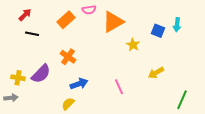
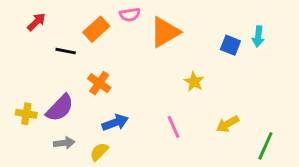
black line: (32, 34) -> (66, 51), moved
yellow star: (133, 45) -> (194, 82), moved
yellow arrow: (156, 73) -> (228, 124), moved
gray arrow: (11, 98) -> (64, 143), moved

